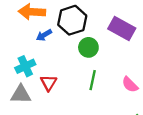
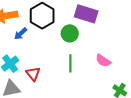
green circle: (88, 47) -> (70, 33), moved

